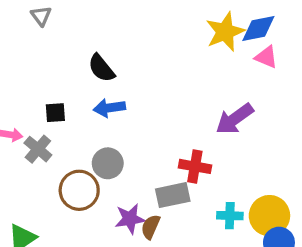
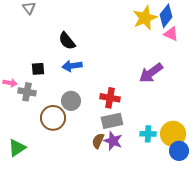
blue diamond: (258, 29) -> (166, 16), turned -40
gray cross: (38, 149) -> (27, 92), turned -30
red cross: (195, 166) -> (110, 98), moved
purple star: (130, 219) -> (113, 141), moved, turned 30

